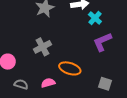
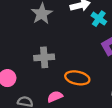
gray cross: (42, 47) -> (44, 57), turned 30

